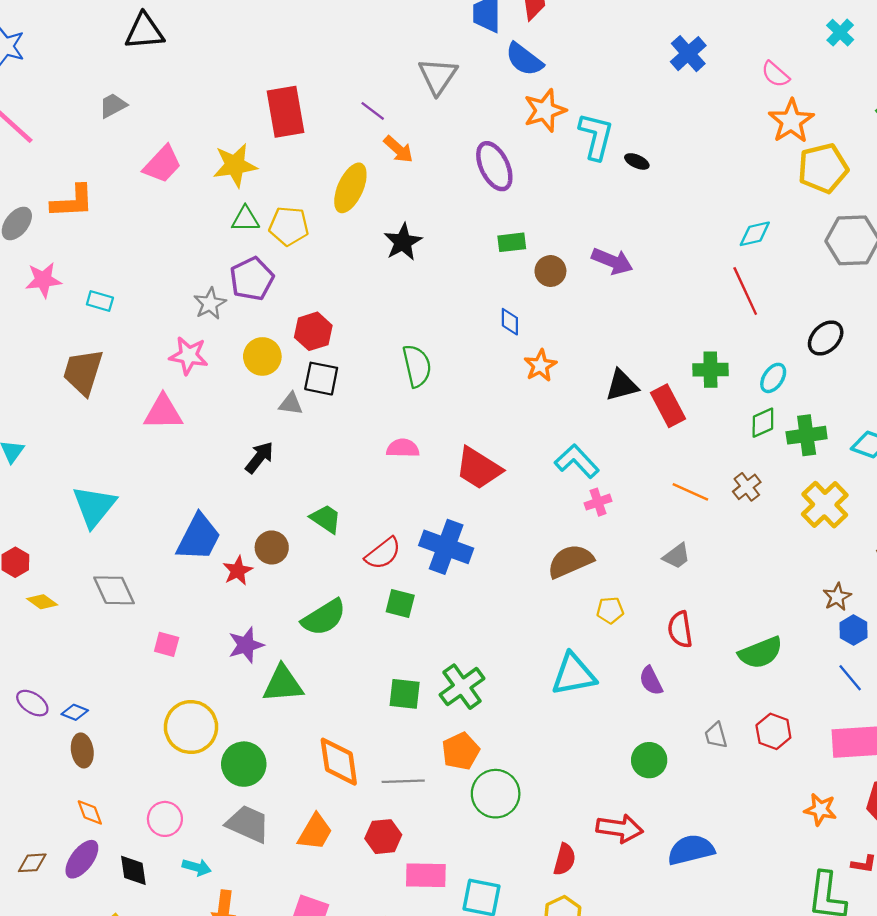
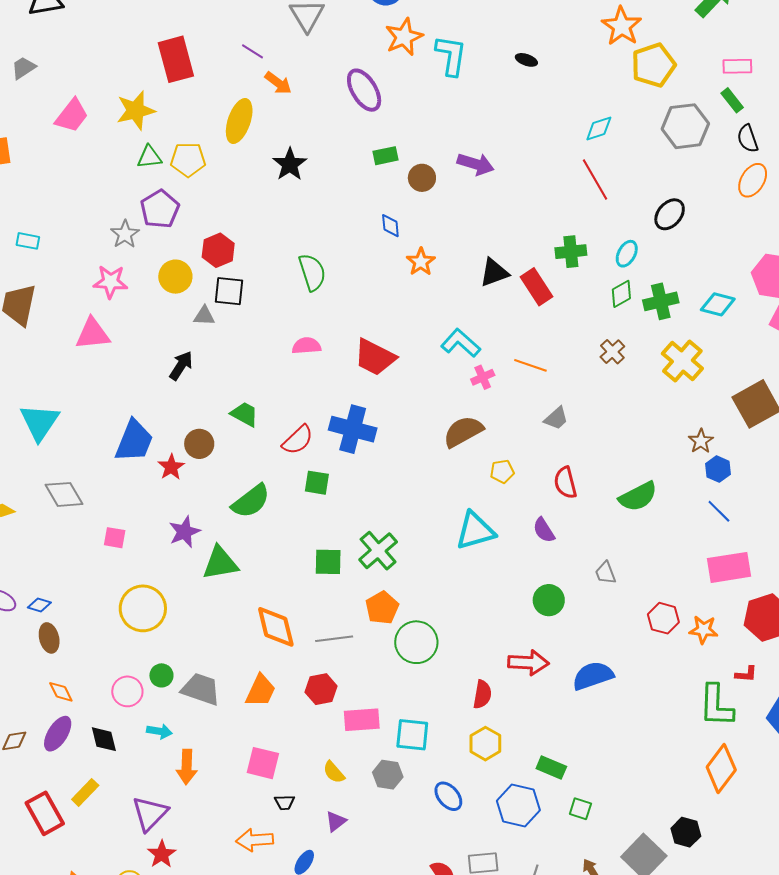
black ellipse: (637, 161) -> (526, 60), moved
orange line: (690, 492) -> (530, 365), moved
red hexagon: (773, 731) -> (663, 618), moved
green circle: (244, 764) -> (161, 675), moved, size x0.6

